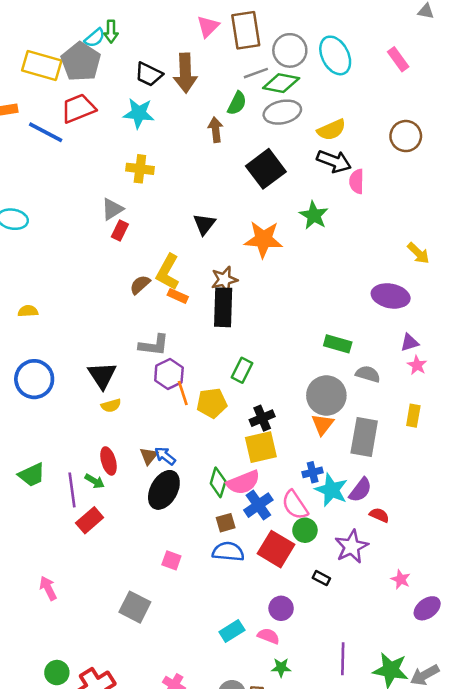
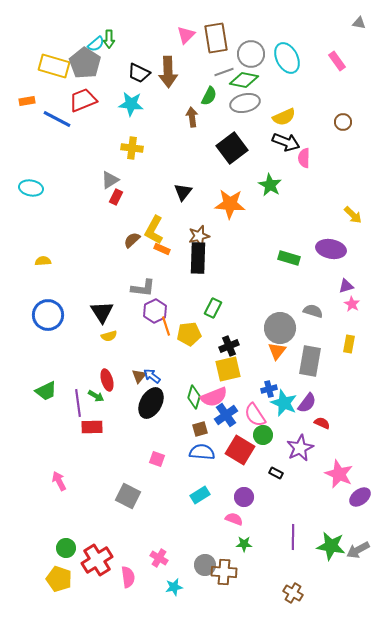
brown circle: (406, 136) -> (343, 122), size x0.7
green rectangle: (338, 344) -> (289, 258), moved
red rectangle: (90, 520) -> (92, 427), turned 40
pink star: (401, 579) -> (339, 474), size x1.8
cyan rectangle: (232, 631) -> (200, 495), moved

